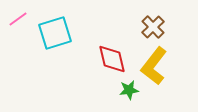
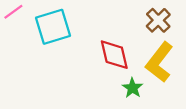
green star: (129, 90) -> (132, 88), turned -30

